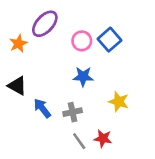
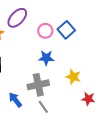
blue arrow: (42, 108) -> (15, 100), moved
gray cross: (73, 112) -> (38, 85), size x1.5
red star: (103, 139) -> (88, 99), moved

